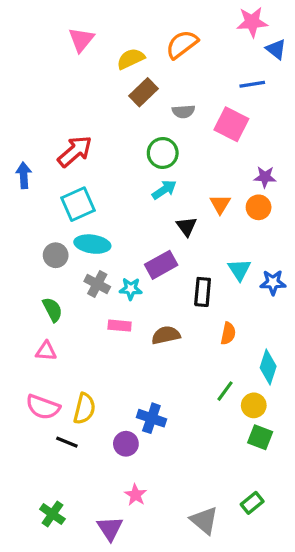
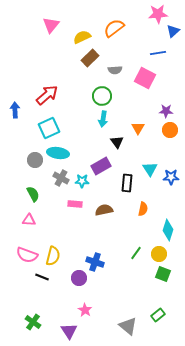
blue triangle: (276, 49) -> (173, 31), turned 40
cyan arrow: (164, 190) -> (103, 119), turned 133
orange circle: (259, 207) -> (170, 130), moved
green line: (225, 391) -> (136, 253), moved

